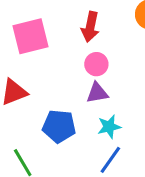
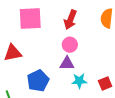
blue pentagon: (59, 126) -> (38, 81), turned 30
cyan star: (109, 127) -> (79, 81), moved

